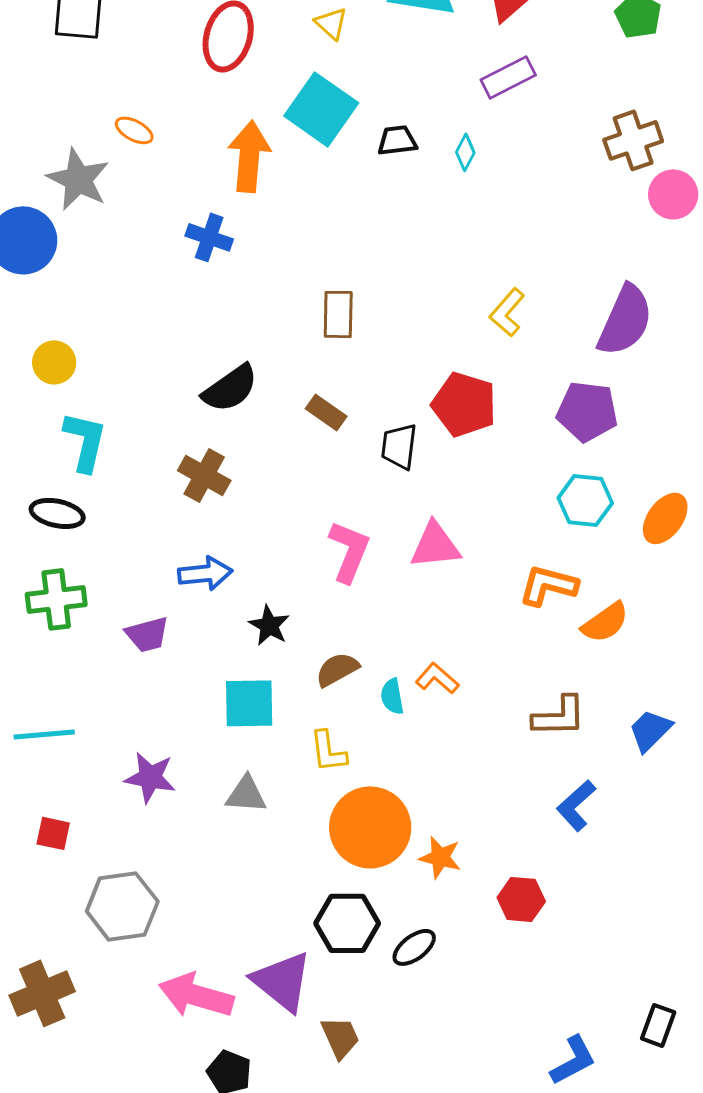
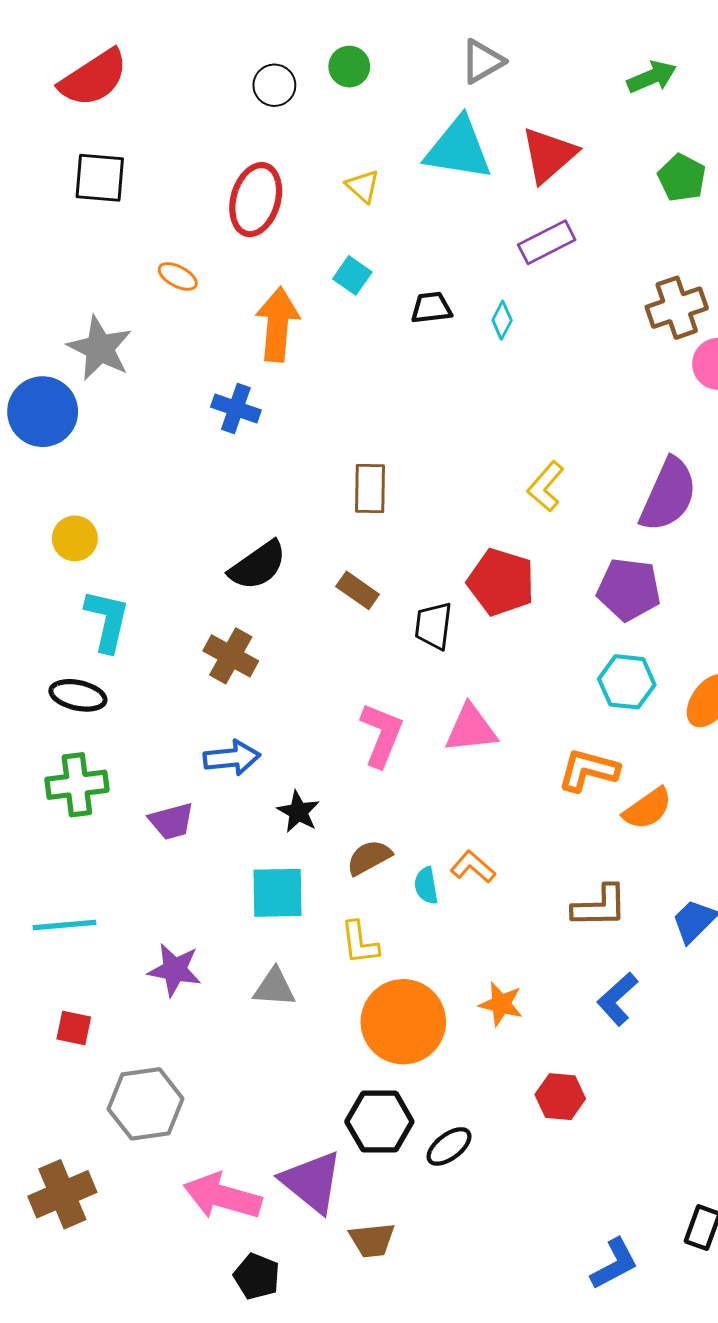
cyan square: (321, 109) -> (352, 275), size x0.5
orange ellipse: (134, 130) -> (178, 276), moved
orange star: (440, 857) -> (501, 1004), moved
brown trapezoid: (340, 1037) -> (372, 1240), turned 108

